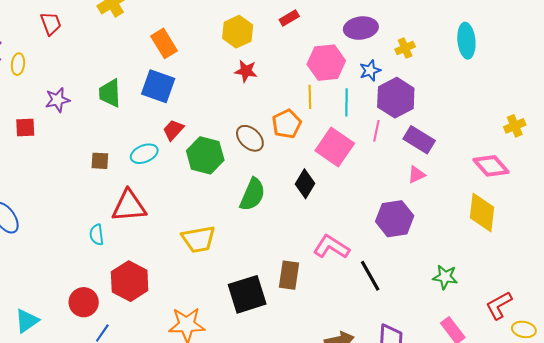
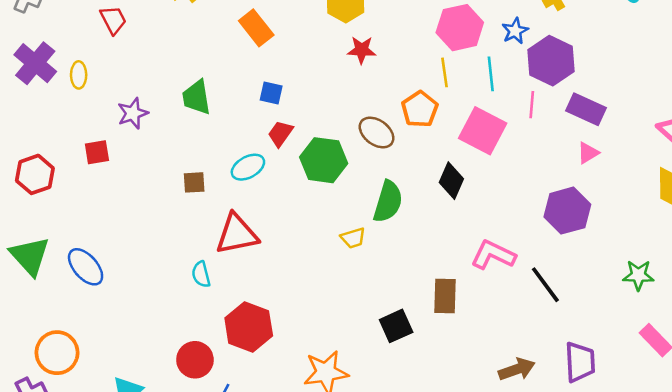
blue square: (158, 86) -> (271, 93), moved, size x0.6
yellow trapezoid: (199, 239) -> (353, 238), moved, size x0.6
black square: (247, 294) -> (396, 326), size x0.7

